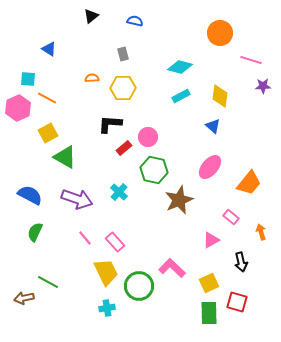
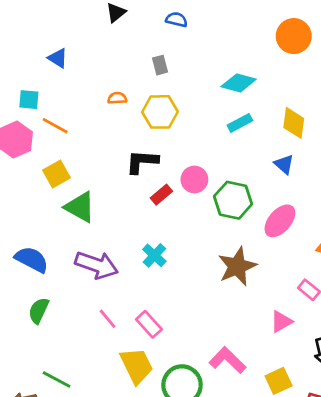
green hexagon: (154, 170) -> (233, 200), moved

